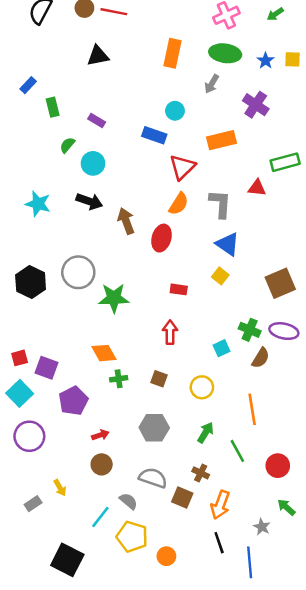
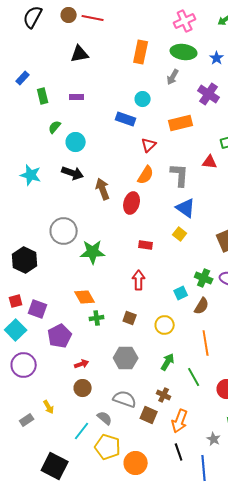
purple rectangle: (97, 121) -> (77, 97), moved, turned -32
red triangle: (182, 167) -> (149, 145), size x0.7
black hexagon: (31, 282) -> (25, 260), moved
brown semicircle: (261, 358) -> (202, 306), moved
orange circle: (166, 556) -> (136, 463), size x1.5

